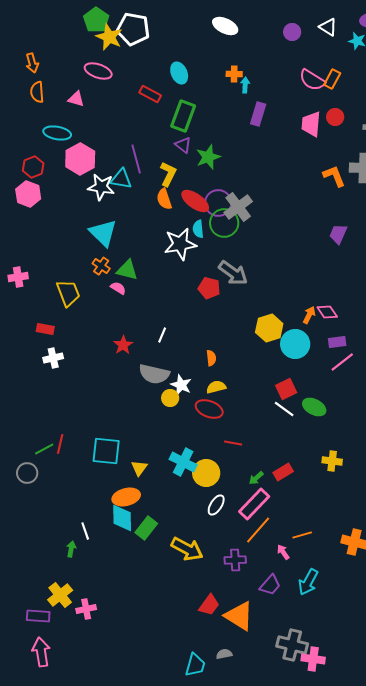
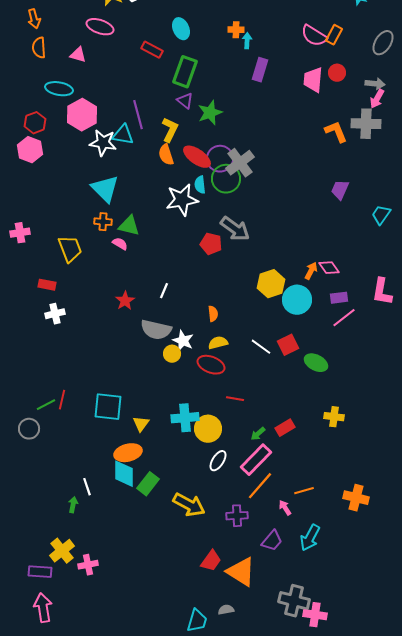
orange cross: (101, 266) -> (103, 222), turned -30
white line: (284, 409) -> (261, 347), moved
cyan cross: (183, 462) -> (185, 418), turned -32

